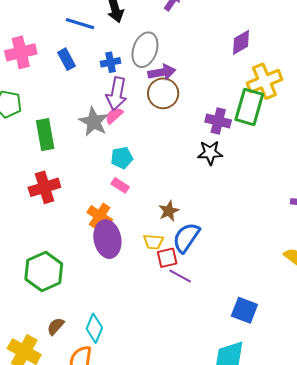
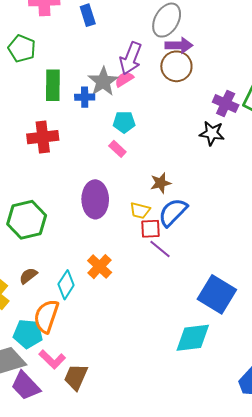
blue cross: (111, 62) -> (85, 97), moved
orange cross: (100, 216) -> (100, 267), moved
blue square: (244, 310) -> (217, 294), size x1.4

